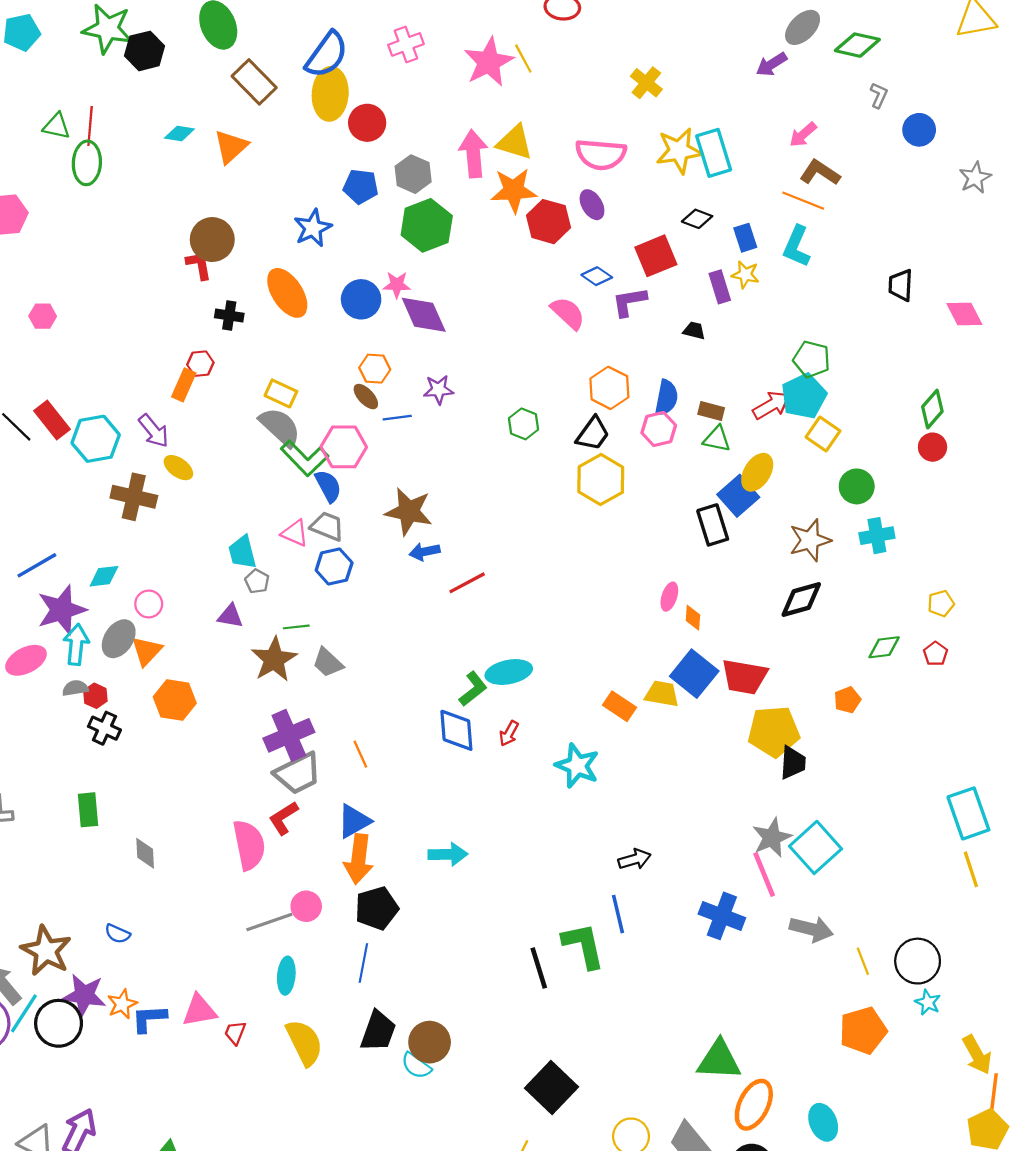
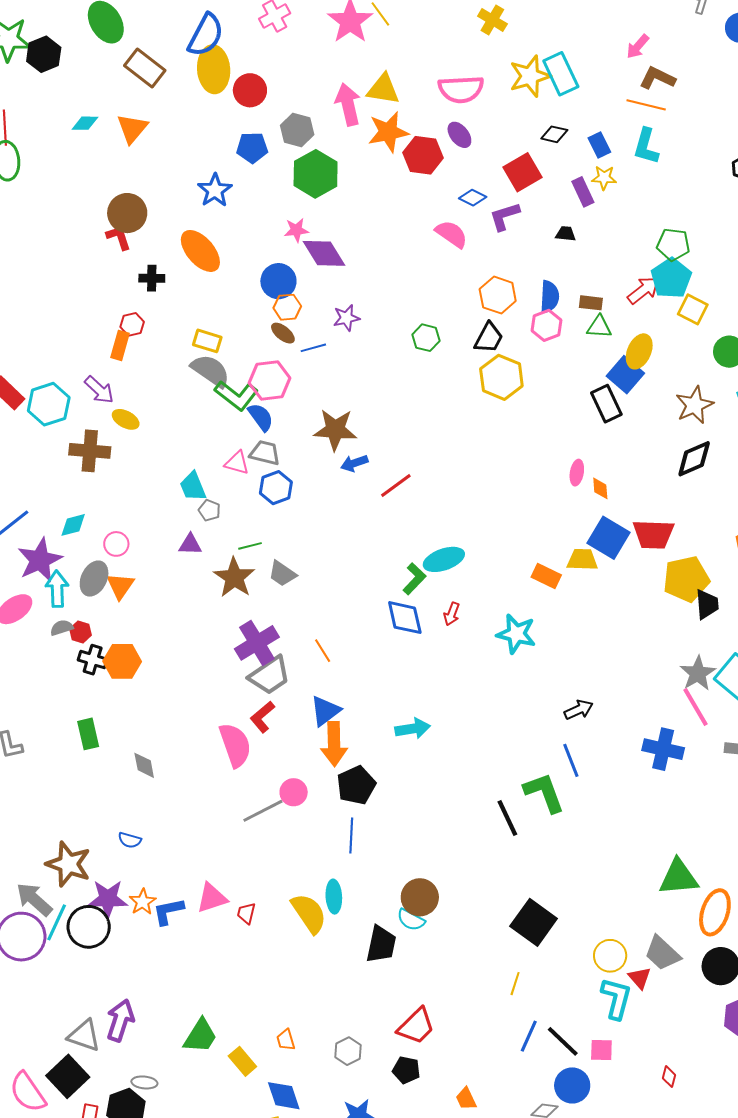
blue circle: (361, 299) -> (278, 281), moved
orange hexagon: (175, 700) -> (122, 661), moved
cyan ellipse: (286, 976) -> (334, 897), moved
black trapezoid: (378, 1031) -> (381, 944), moved

